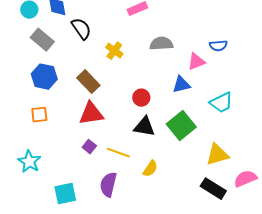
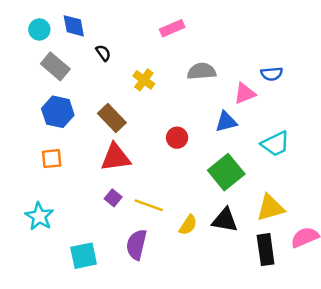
black semicircle: (81, 29) -> (103, 53), size x0.6
black triangle: (144, 127) -> (225, 220), moved
black rectangle: (213, 189) -> (266, 250), turned 50

